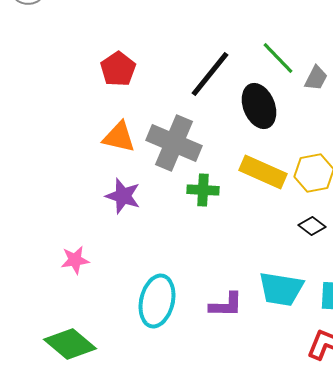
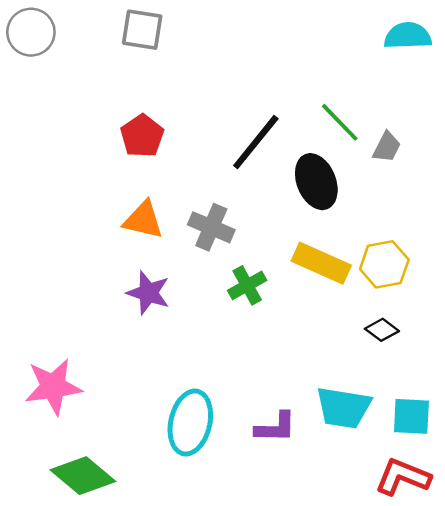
gray cross: (174, 143) -> (211, 227), size x0.7
green cross: (203, 190) -> (247, 285), turned -32
pink star: (75, 260) -> (53, 387), moved, size x1.6

